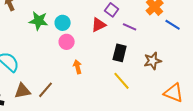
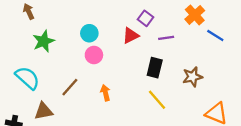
green star: (39, 21) -> (44, 41), moved, turned -30
purple line: (130, 27) -> (166, 38), turned -32
orange arrow: (78, 67) -> (105, 93), moved
brown line: (46, 90) -> (70, 87), moved

